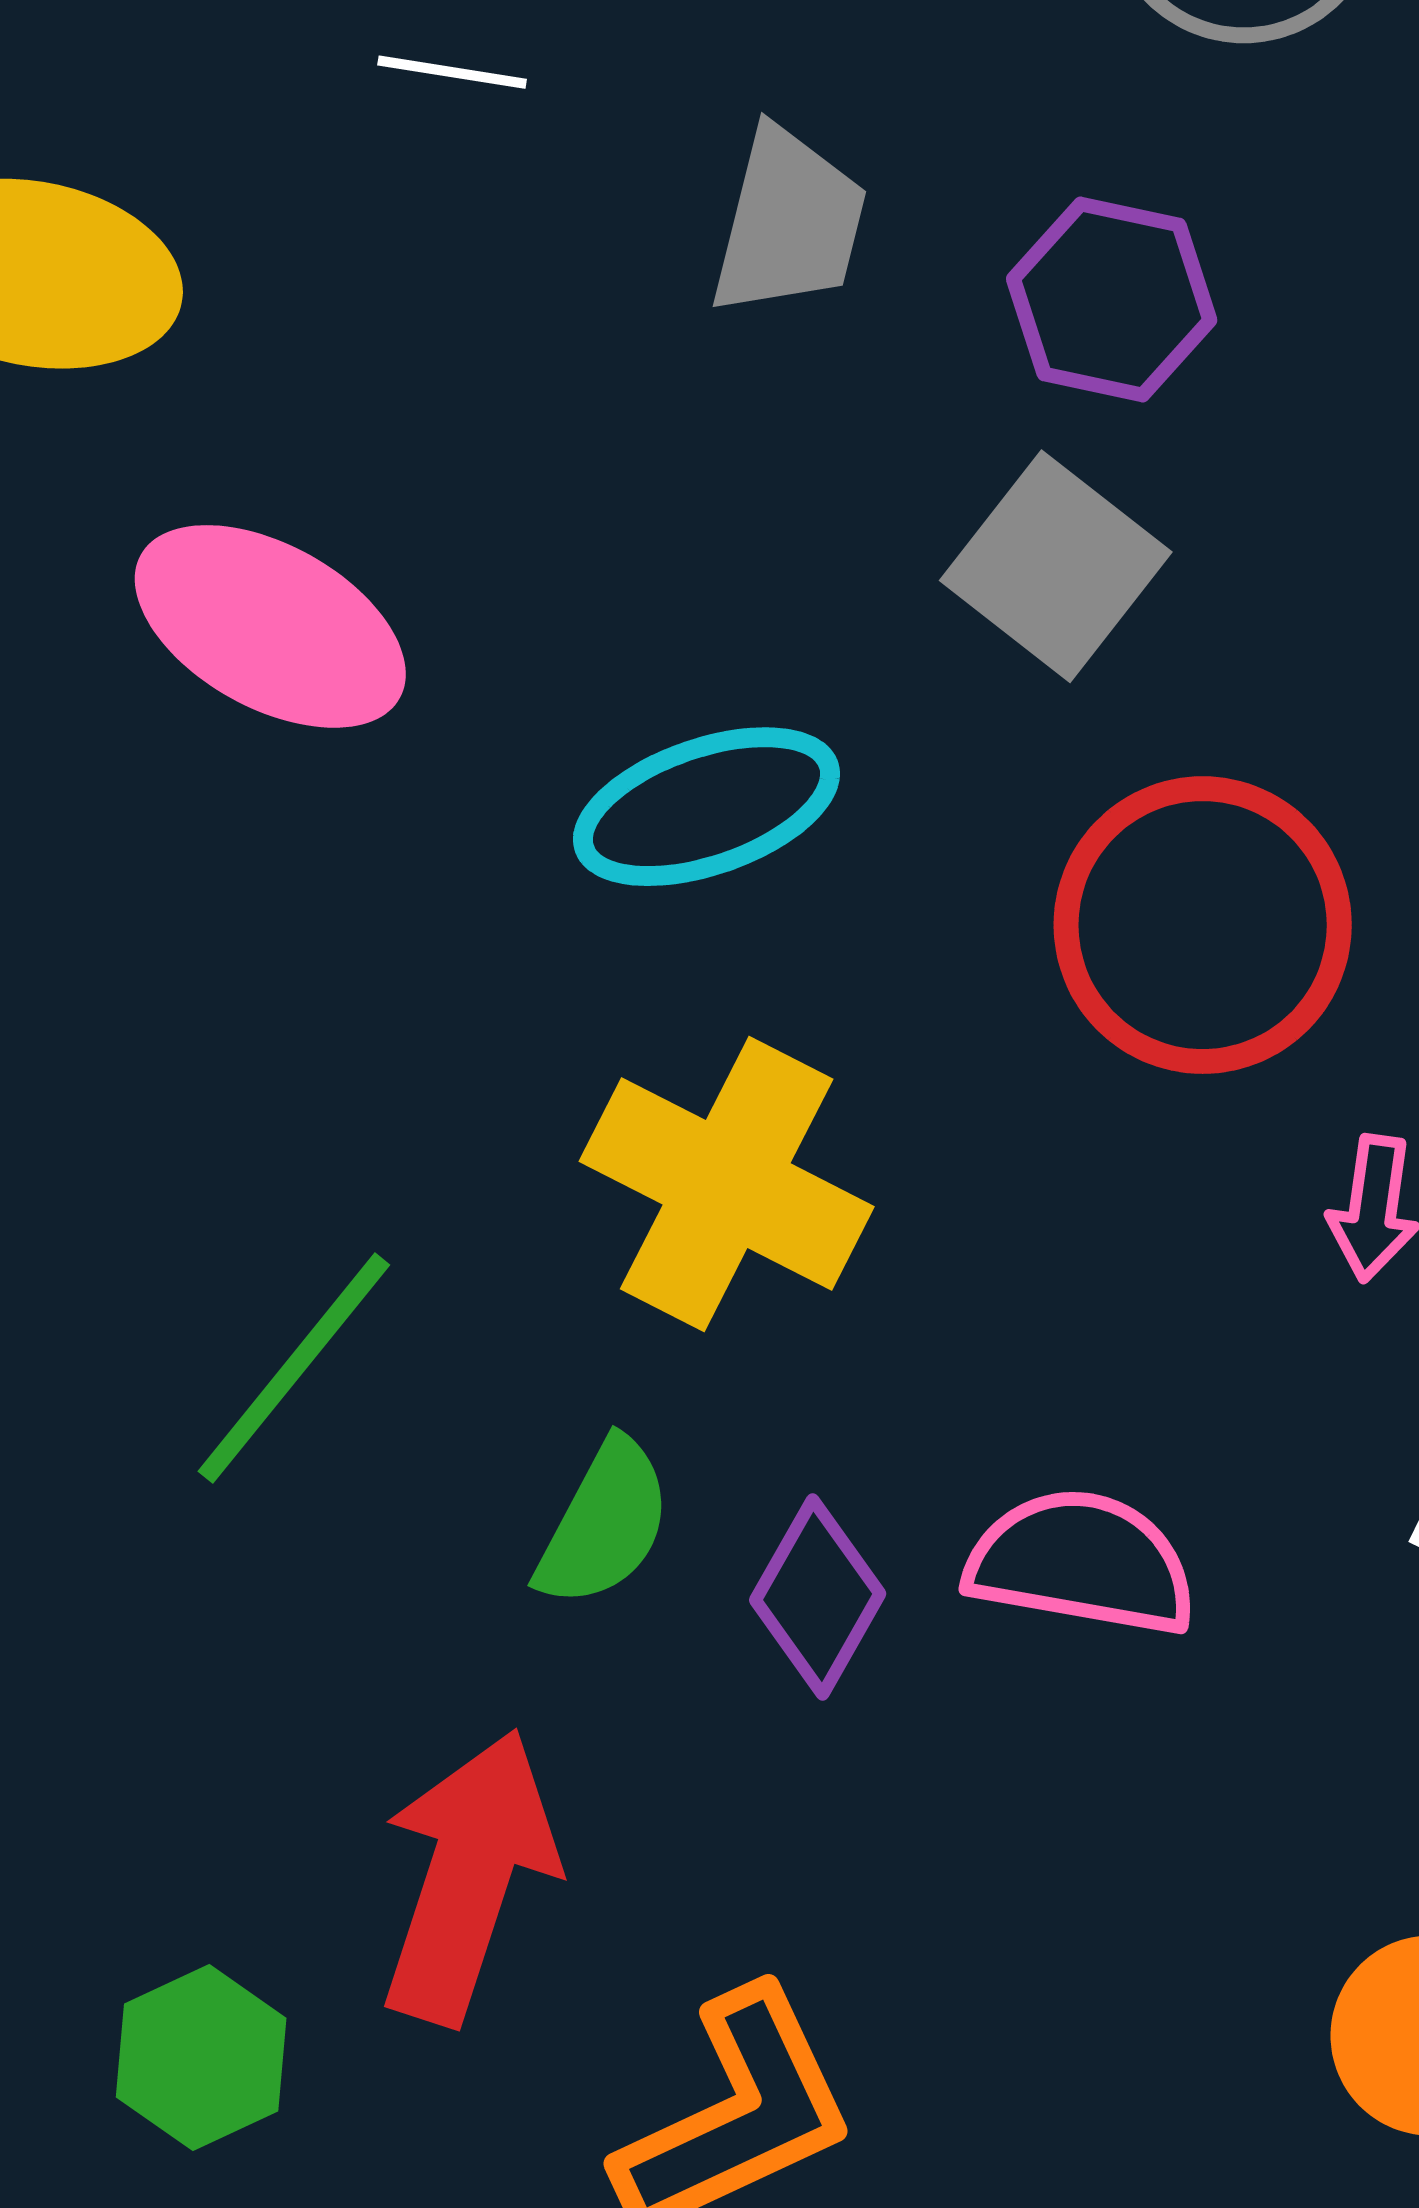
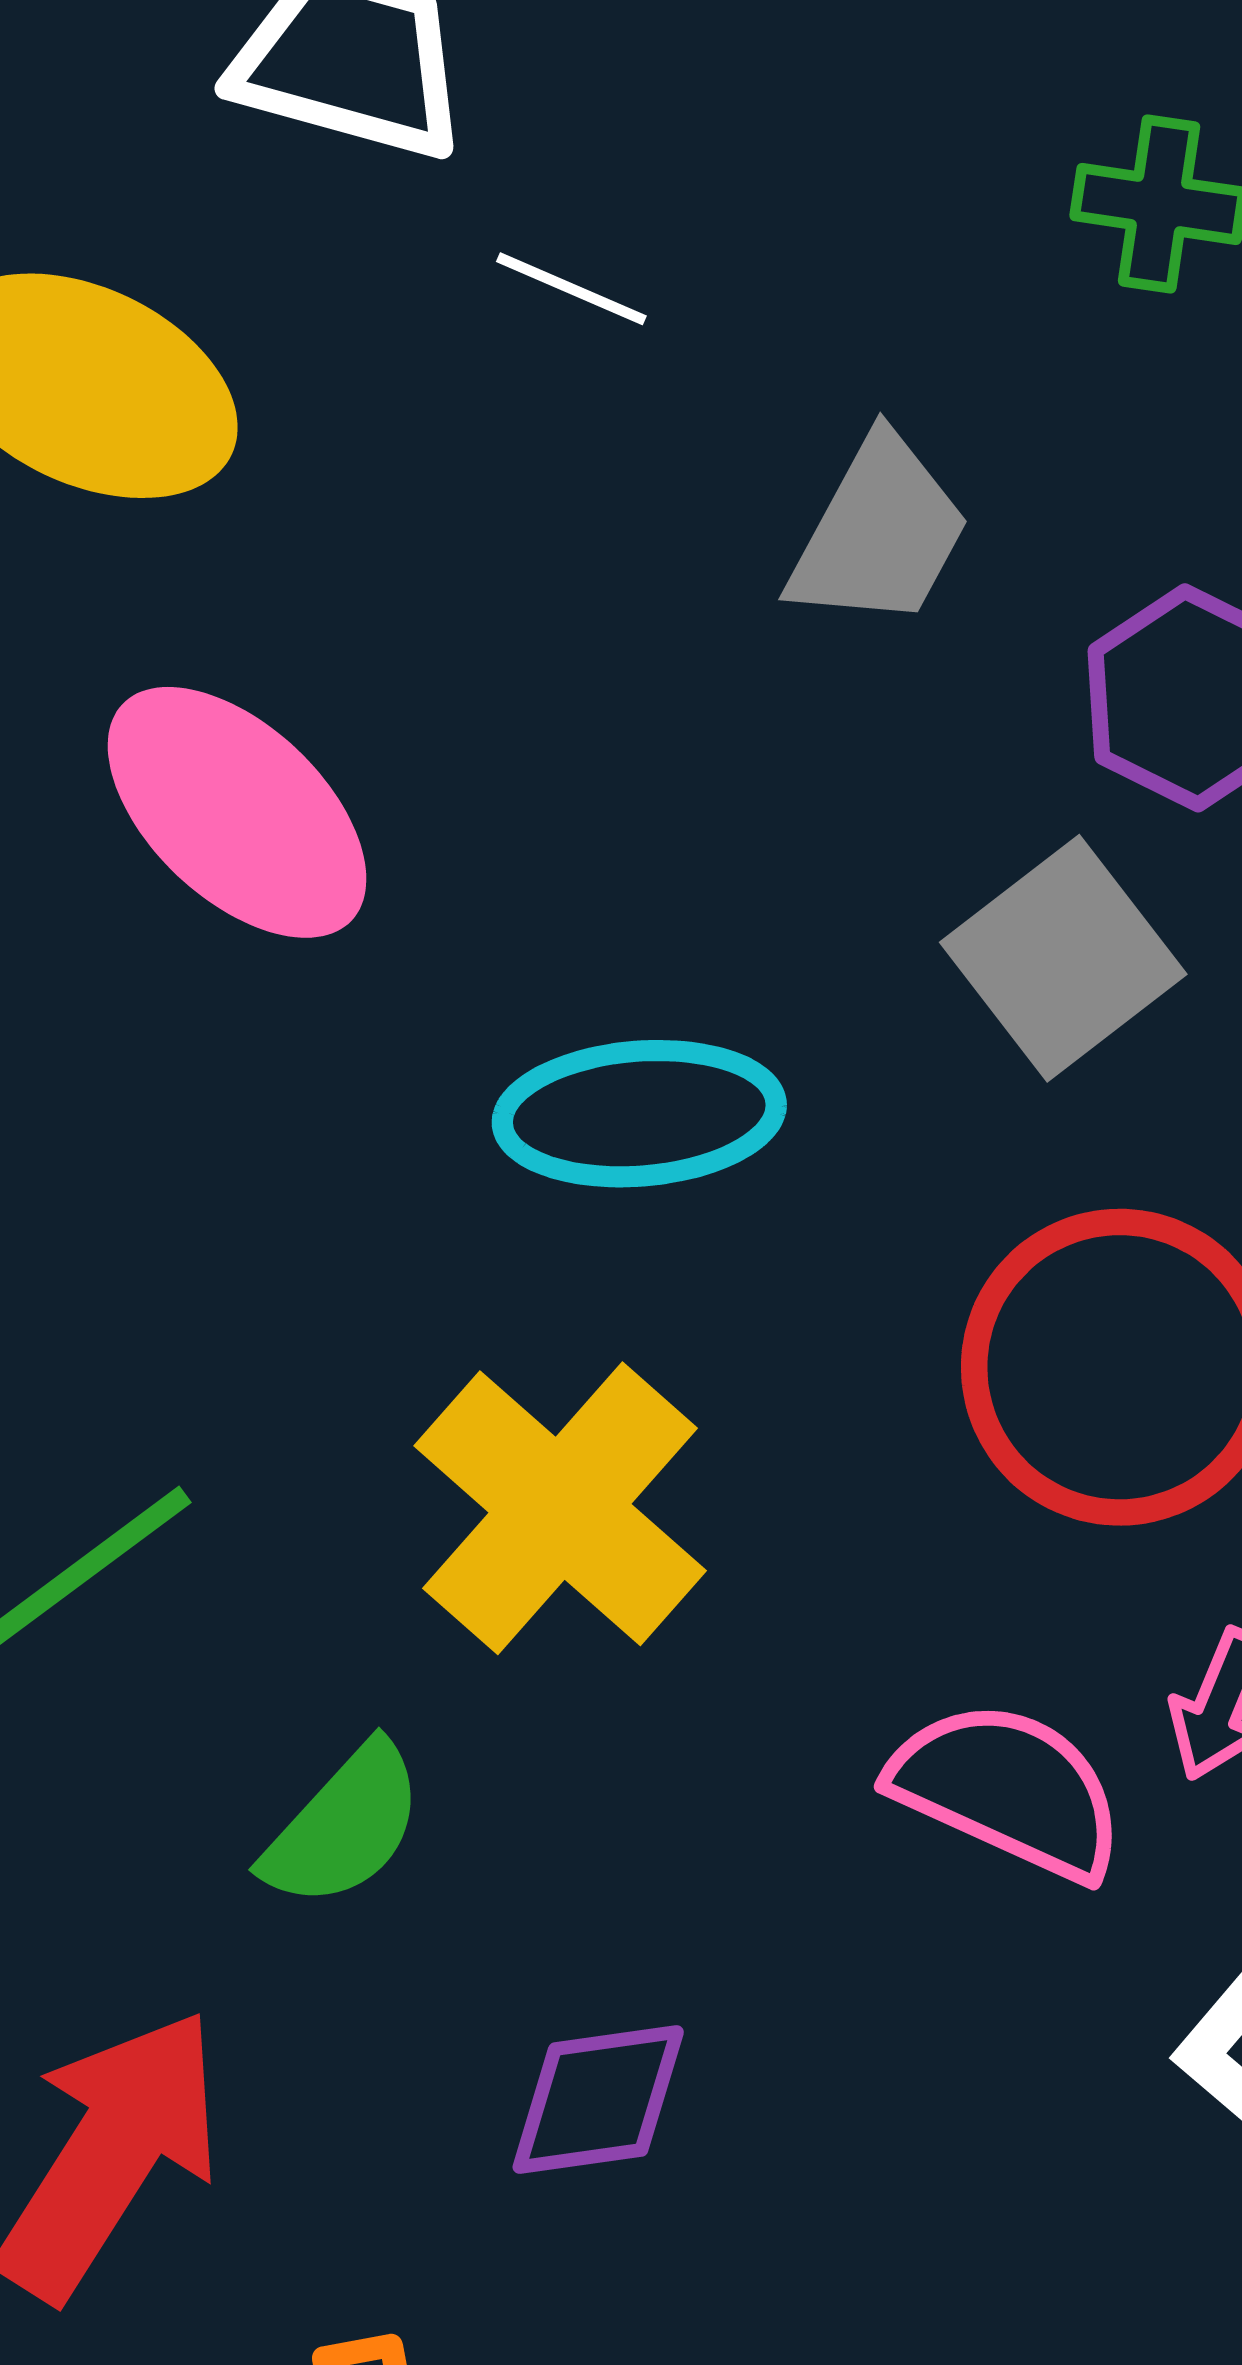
pink semicircle: (1081, 1563) -> (1008, 1790), moved
purple diamond: (818, 1597) -> (598, 2100), moved, turned 38

